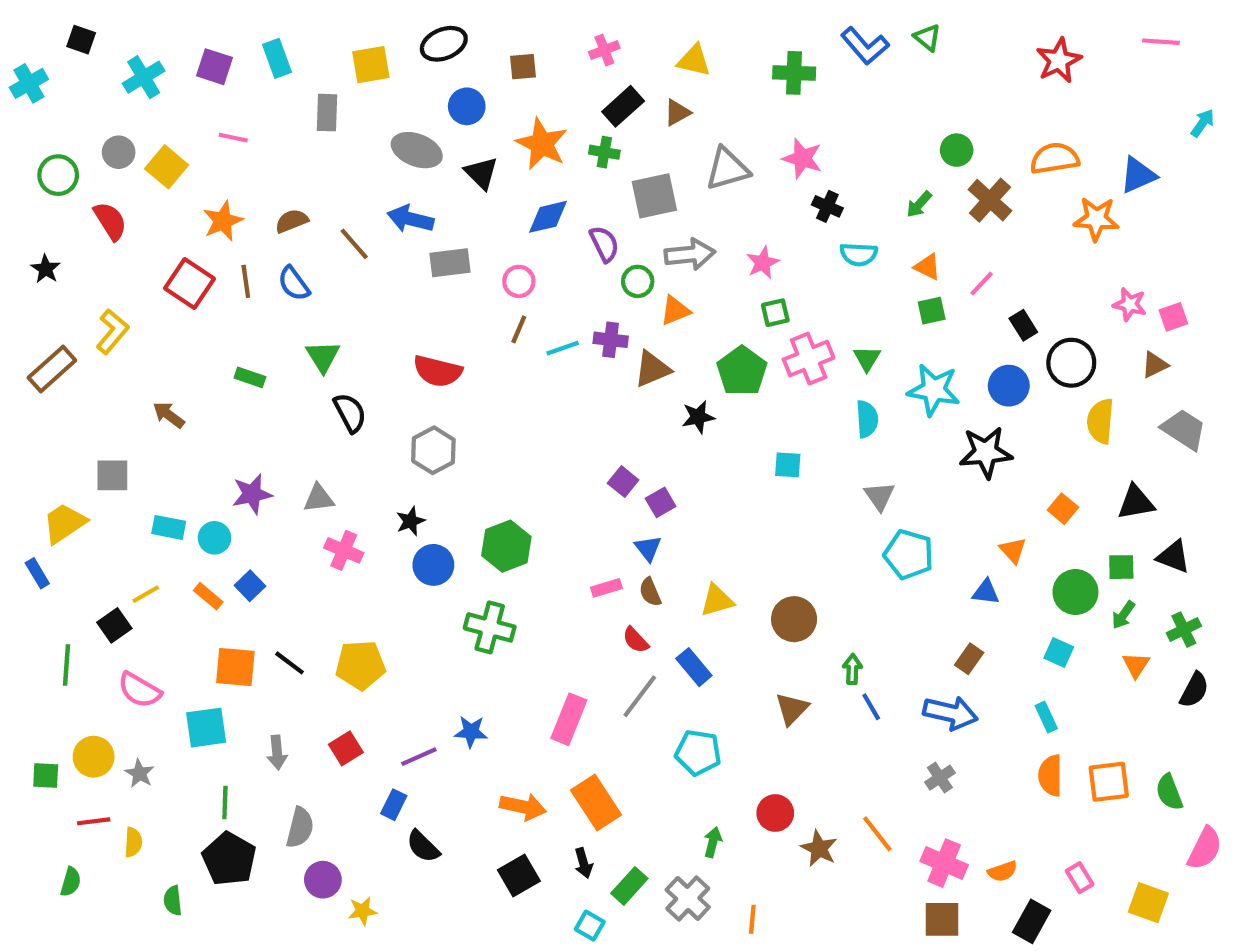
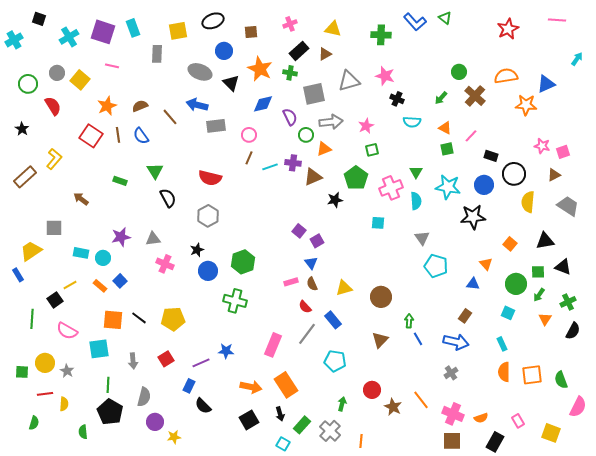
purple square: (215, 67) -> (103, 32), size x1.4
black rectangle: (1023, 325) -> (491, 156), turned -40
pink cross: (809, 359) -> (391, 188), moved

